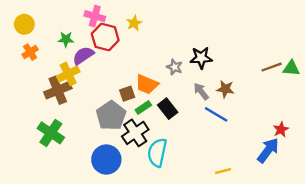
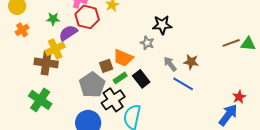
black star: (201, 58) -> (162, 25), moved
brown cross: (58, 90) -> (46, 63), turned 30

